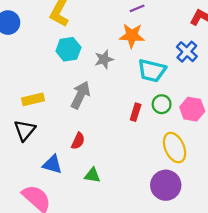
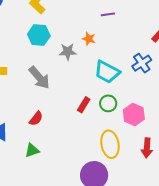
orange star: (132, 36) -> (89, 39), moved, size x0.6
gray arrow: (80, 95) -> (39, 78), turned 100
red semicircle: (78, 141) -> (36, 119), moved
green triangle: (92, 175) -> (32, 150), turned -42

